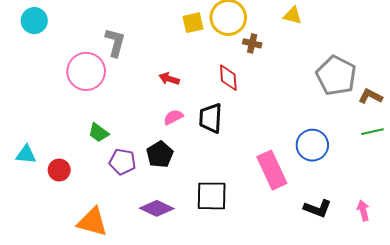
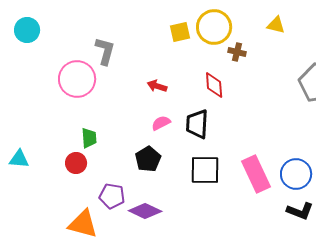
green trapezoid: (99, 133) -> (89, 138), turned -130
blue circle: (312, 145) -> (296, 174), moved
purple pentagon: (122, 162) -> (112, 196), moved
red circle: (59, 170) -> (76, 163), moved
black square: (212, 196) -> (205, 170), moved

